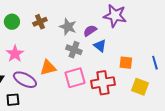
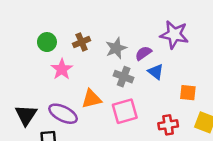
gray star: (68, 27) -> (116, 48), turned 30
pink star: (15, 54) -> (62, 69), moved
red cross: (103, 83) -> (168, 125), moved, size x0.7

